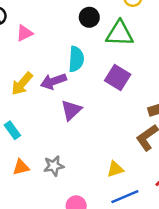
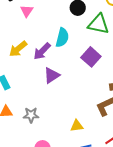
pink triangle: (24, 33) -> (27, 11), turned -40
purple arrow: (53, 81) -> (42, 51), turned -36

